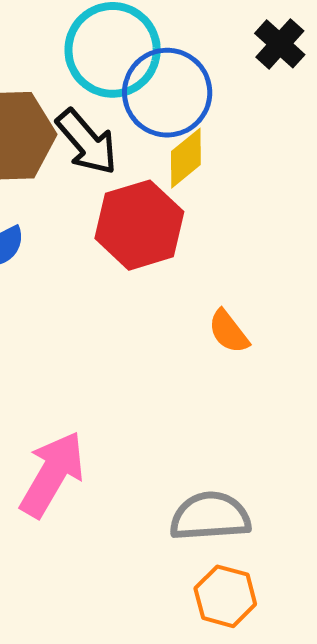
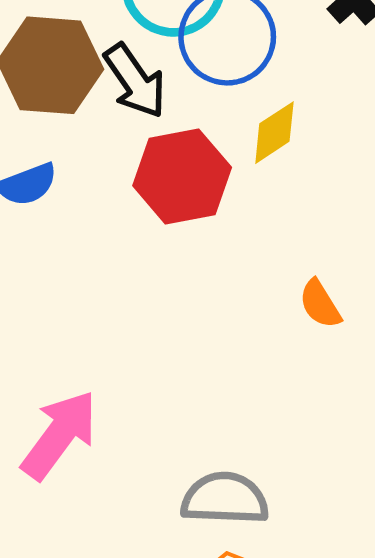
yellow diamond: (186, 158) -> (274, 133), moved
orange semicircle: (229, 332) -> (320, 304), moved

